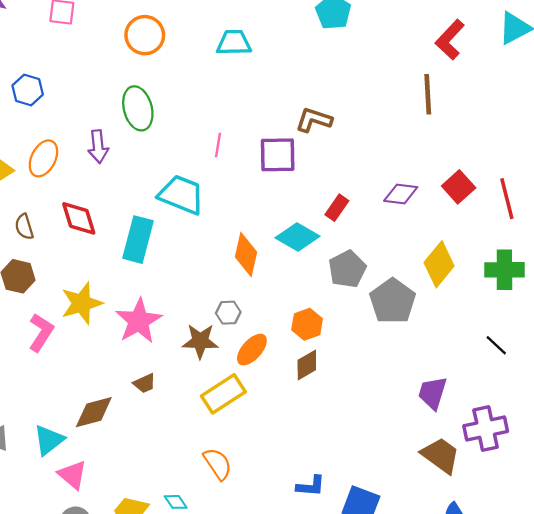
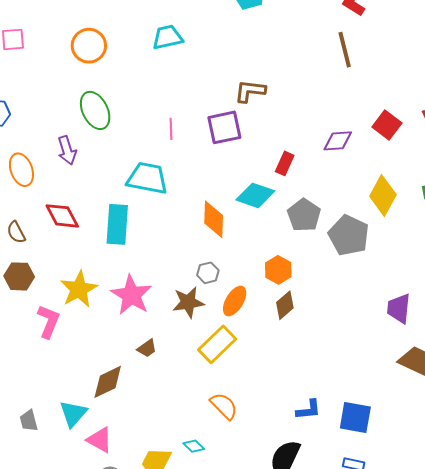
orange ellipse: (43, 158) -> (21, 170), turned -36

